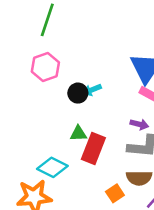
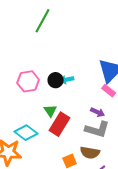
pink hexagon: (45, 67) -> (28, 81), moved
green triangle: (78, 134) -> (50, 111), turned 48

